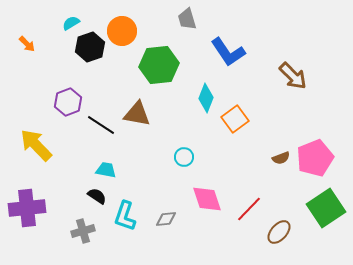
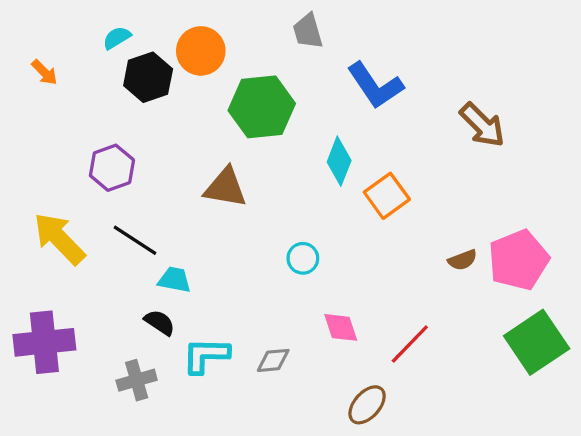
black line: (101, 125) -> (135, 240), moved
pink diamond: (207, 199) -> (341, 327), size x0.7
cyan L-shape: (125, 216) -> (206, 355), turned 72
brown ellipse: (279, 232) -> (367, 405), moved

